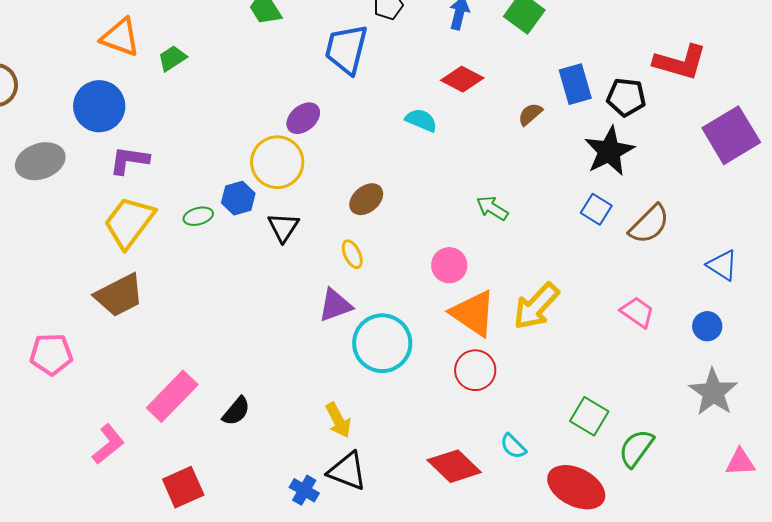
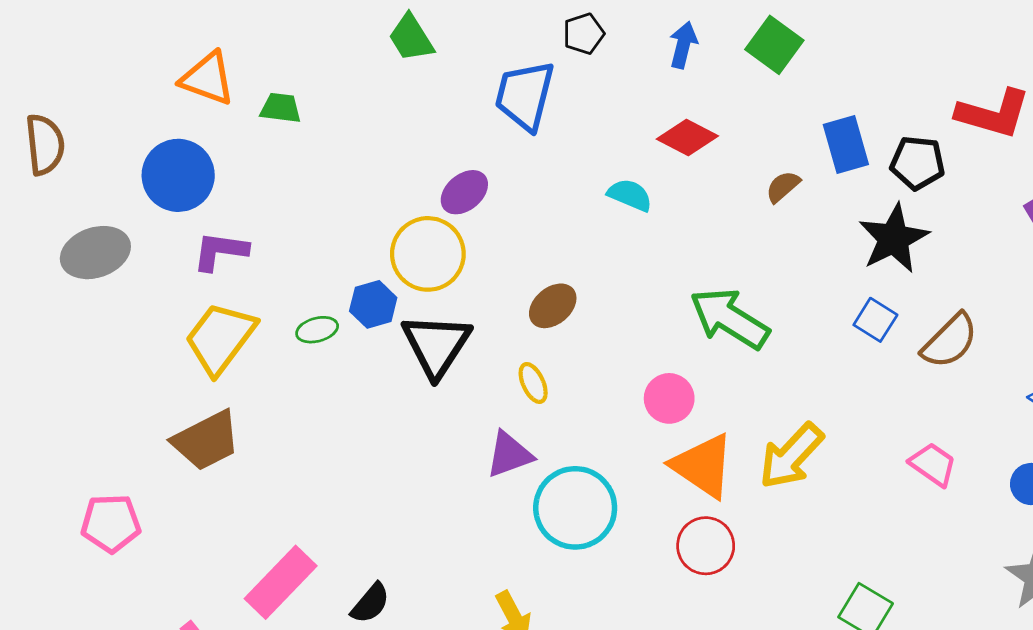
green trapezoid: (172, 58) -> (281, 108), turned 40
green arrow: (492, 208) -> (730, 318), size x1.8
black triangle: (283, 227) -> (436, 345), size x1.6

